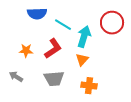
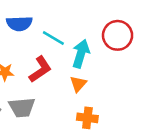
gray trapezoid: (54, 79) -> (22, 107), moved

